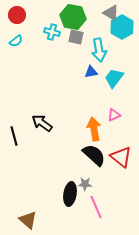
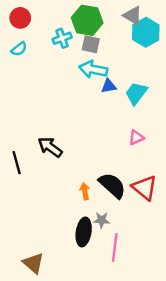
cyan cross: (52, 32) -> (62, 38), turned -35
cyan arrow: (99, 50) -> (93, 69), moved, turned 110
orange arrow: (94, 129) -> (85, 191), moved, size x0.6
pink line: (96, 207) -> (115, 248), turned 30

